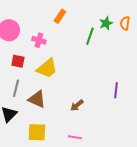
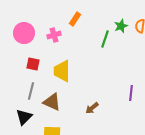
pink cross: (39, 40) -> (54, 35), moved, turned -32
yellow trapezoid: (47, 68) -> (62, 71), turned 130

